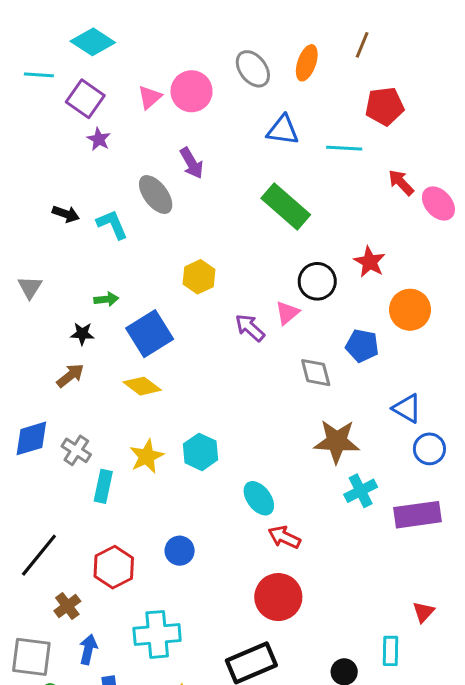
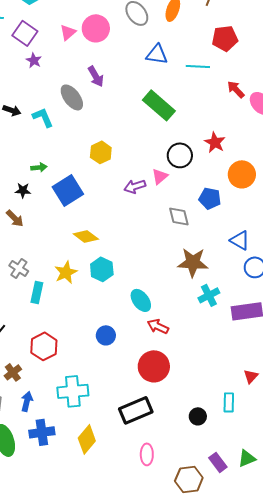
purple arrow: (250, 328) -> (135, 186), turned -60
brown arrow: (70, 376) -> (15, 218), turned 84
yellow diamond: (142, 386) -> (86, 236), moved
blue circle: (180, 551) -> (106, 335), moved

